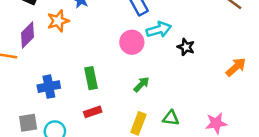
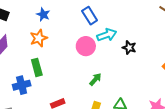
orange star: (58, 21) -> (39, 38), moved
green rectangle: (91, 78) -> (37, 67), moved

